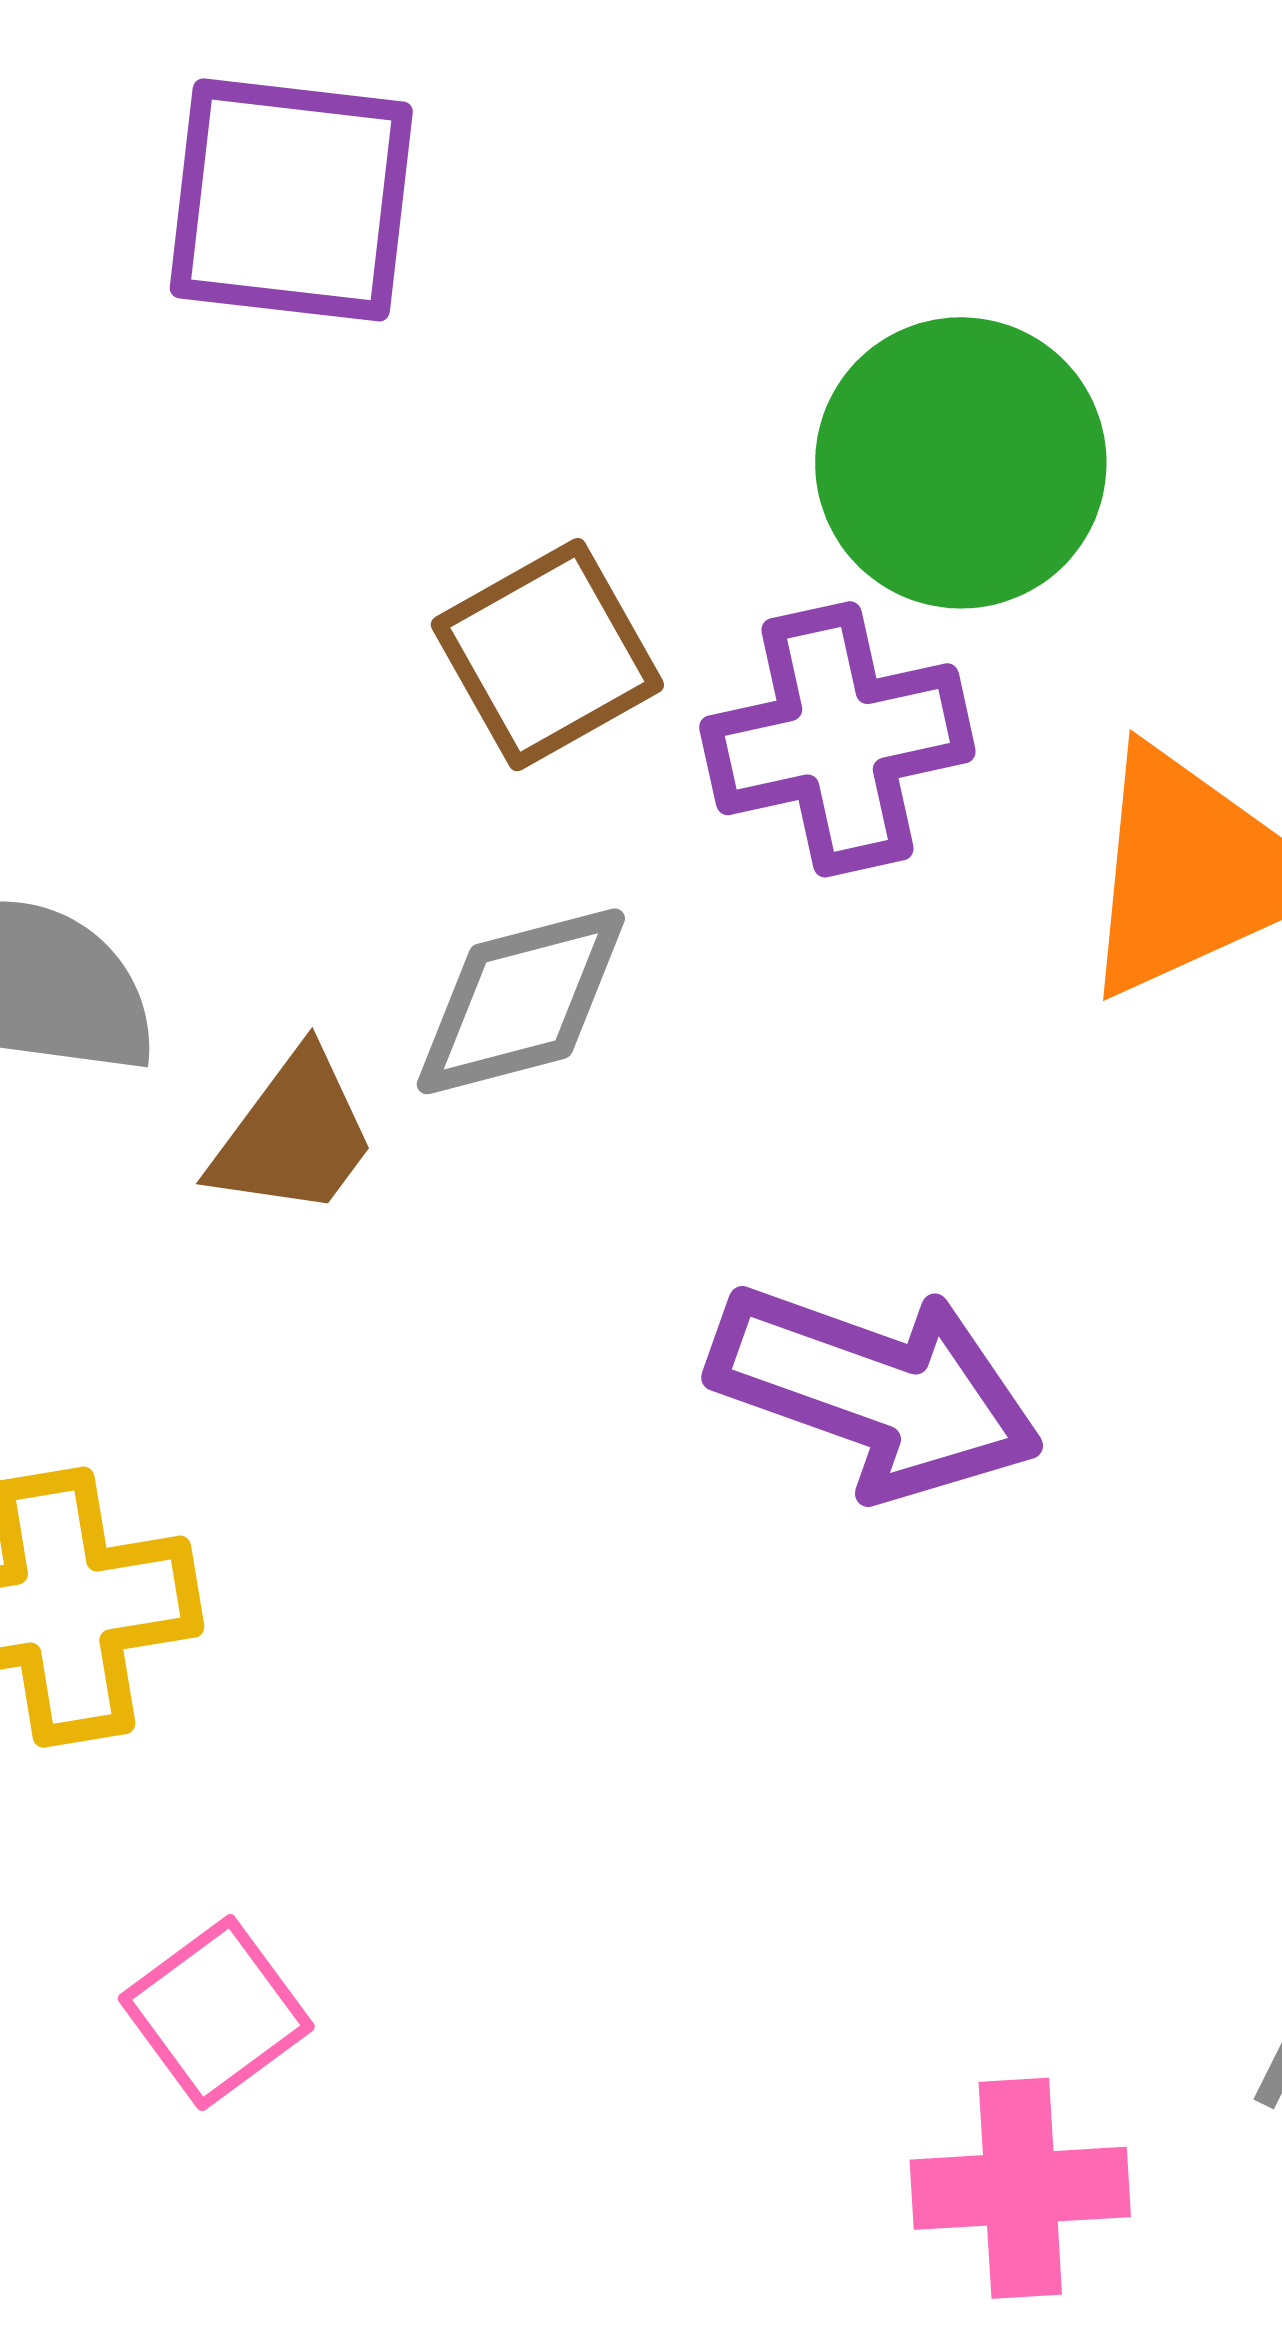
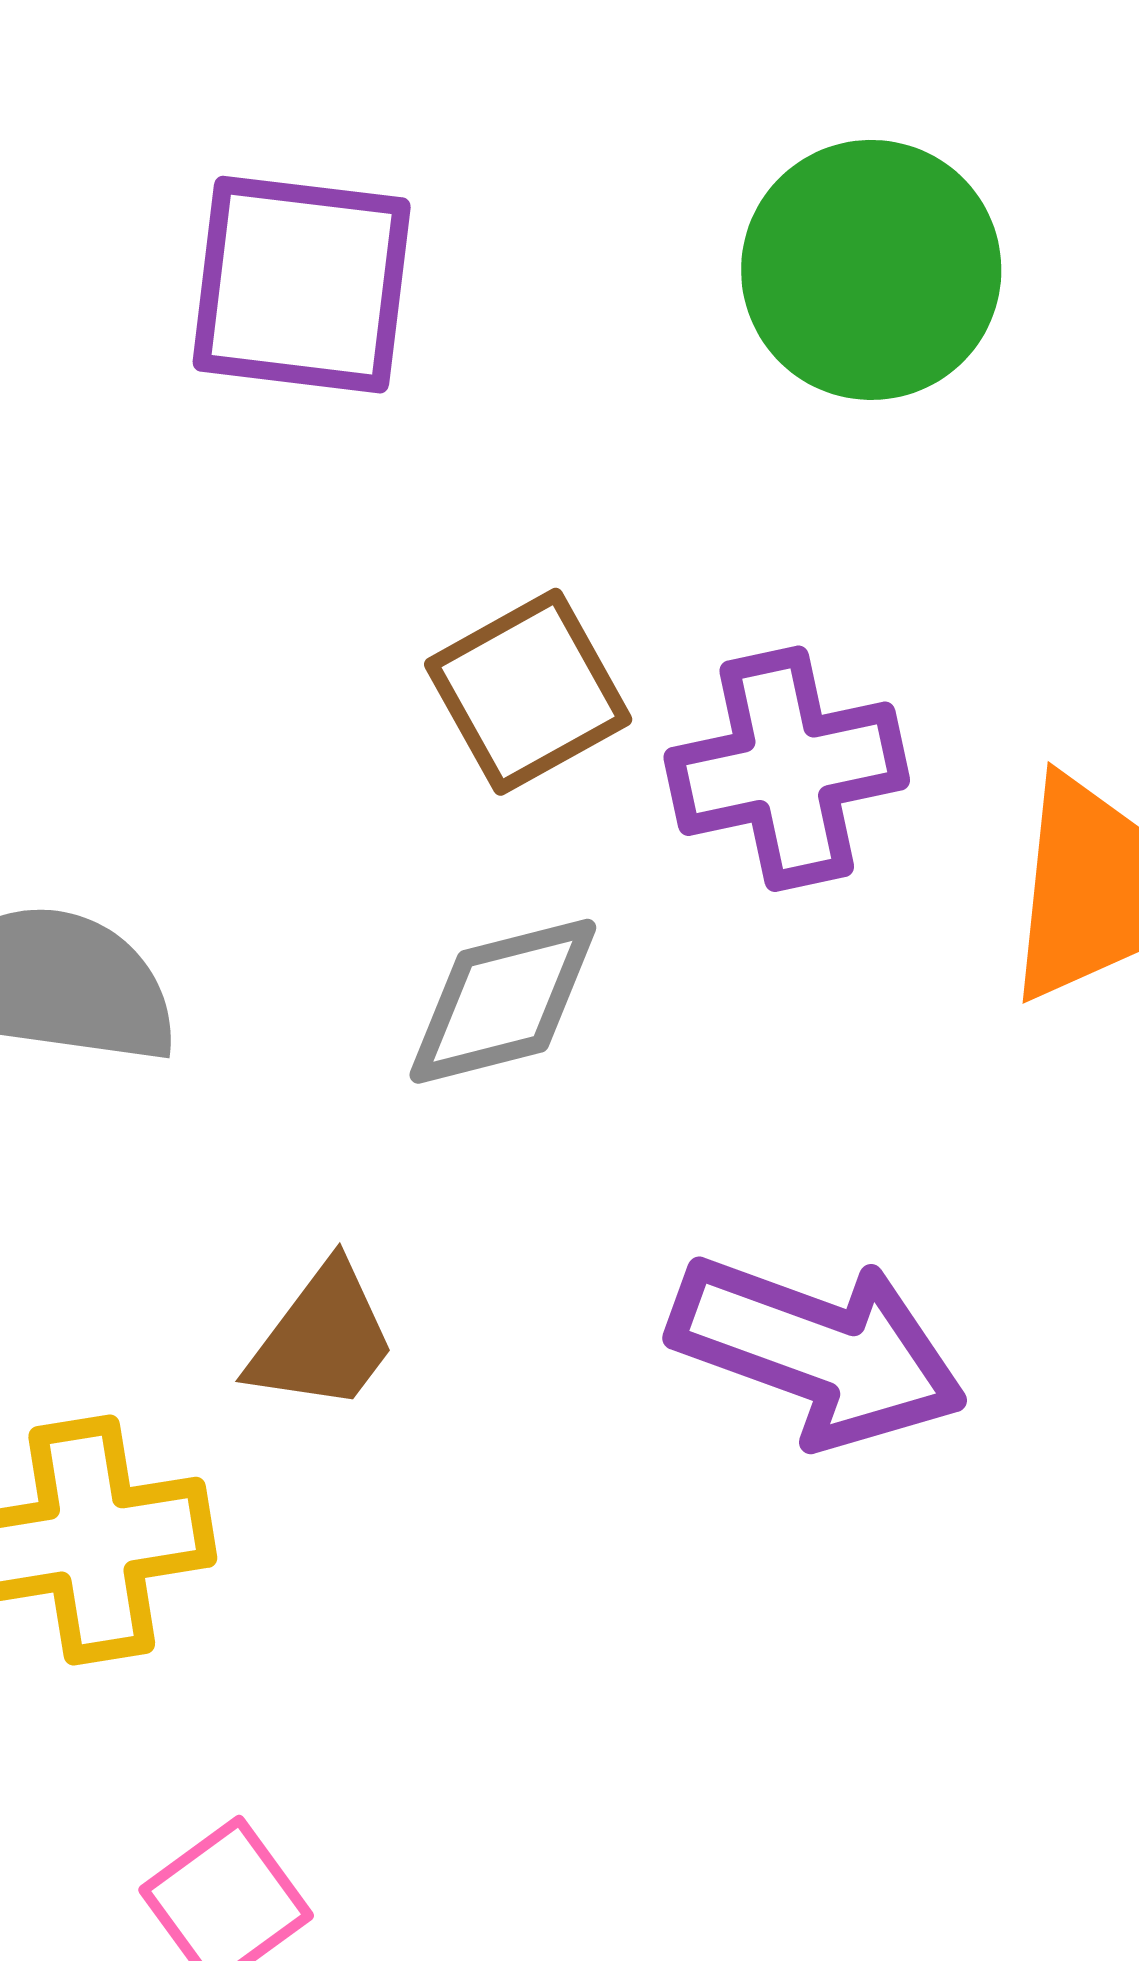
green circle: (961, 463) -> (871, 270), moved
brown trapezoid: (294, 1135) -> (323, 1338), moved

